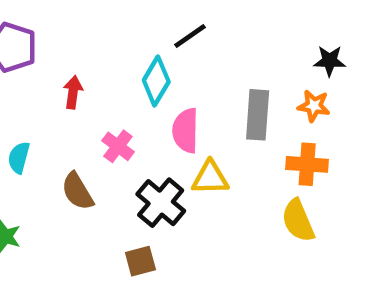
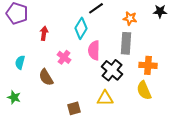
black star: (330, 61) -> (160, 11), moved
orange star: (314, 106) -> (130, 18), moved
yellow triangle: (210, 178) -> (105, 98), moved
black cross: (161, 203) -> (112, 70), moved

